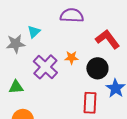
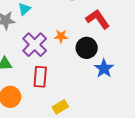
red rectangle: (90, 103) -> (40, 77), moved

